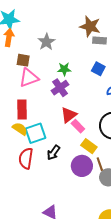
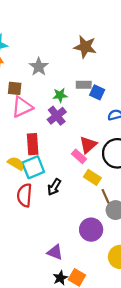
gray rectangle: (100, 41) -> (84, 85), moved
red rectangle: (22, 110) -> (33, 144), moved
red triangle: (69, 115) -> (88, 145), moved
purple circle: (82, 166) -> (91, 230), moved

